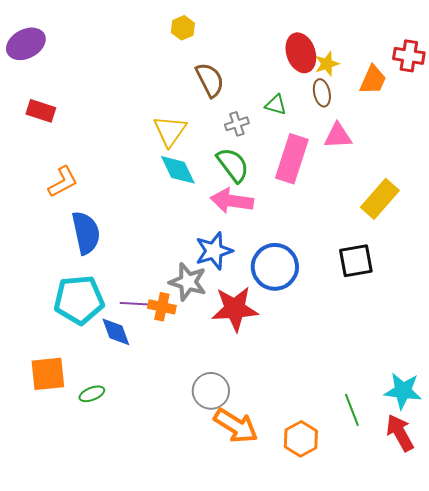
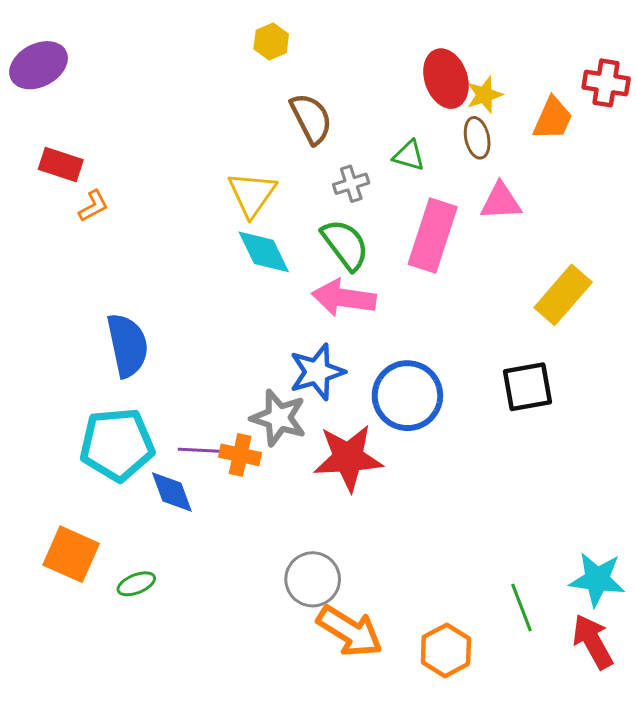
orange L-shape: (63, 182) -> (93, 206), moved, size x0.7
orange square: (48, 374) -> (71, 554), turned 30

